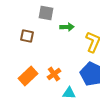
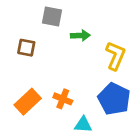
orange cross: (54, 74) -> (63, 99), turned -32

